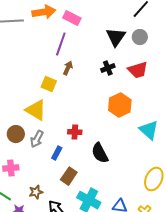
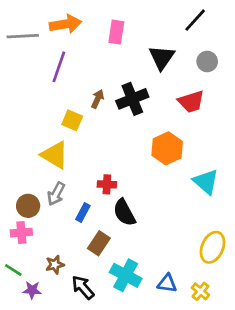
pink rectangle: (72, 18) -> (116, 32), moved, turned 72
gray circle: (140, 37) -> (207, 61), moved
purple line: (61, 44) -> (59, 67), moved
black cross: (108, 68) -> (132, 99), moved, size x1.6
brown circle: (16, 134) -> (28, 206), moved
black semicircle: (100, 153) -> (124, 213), moved

